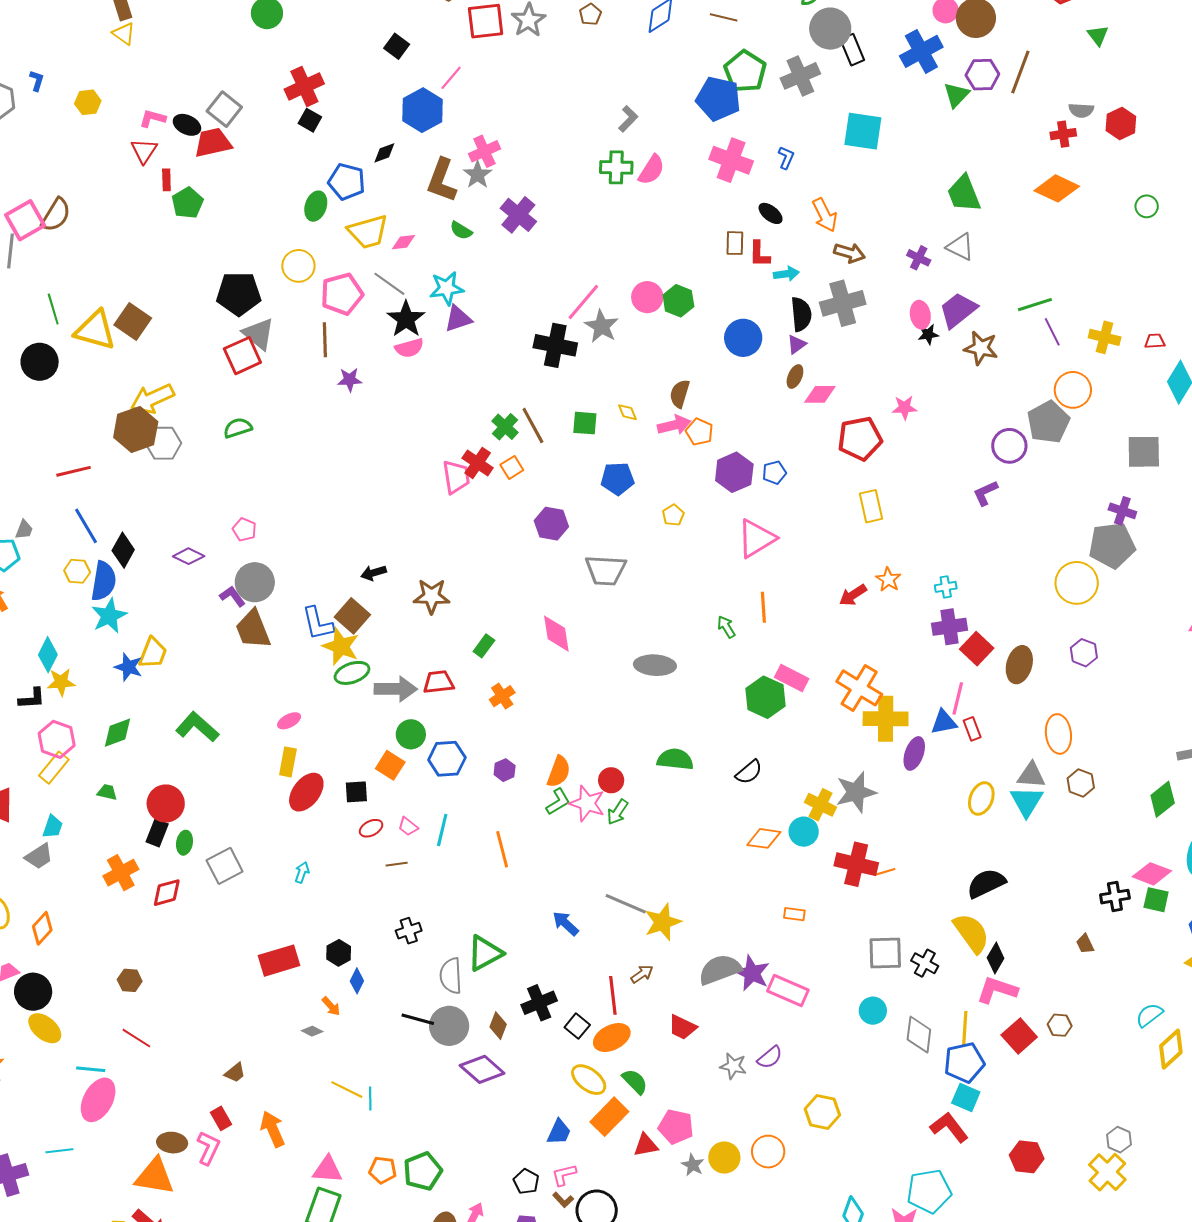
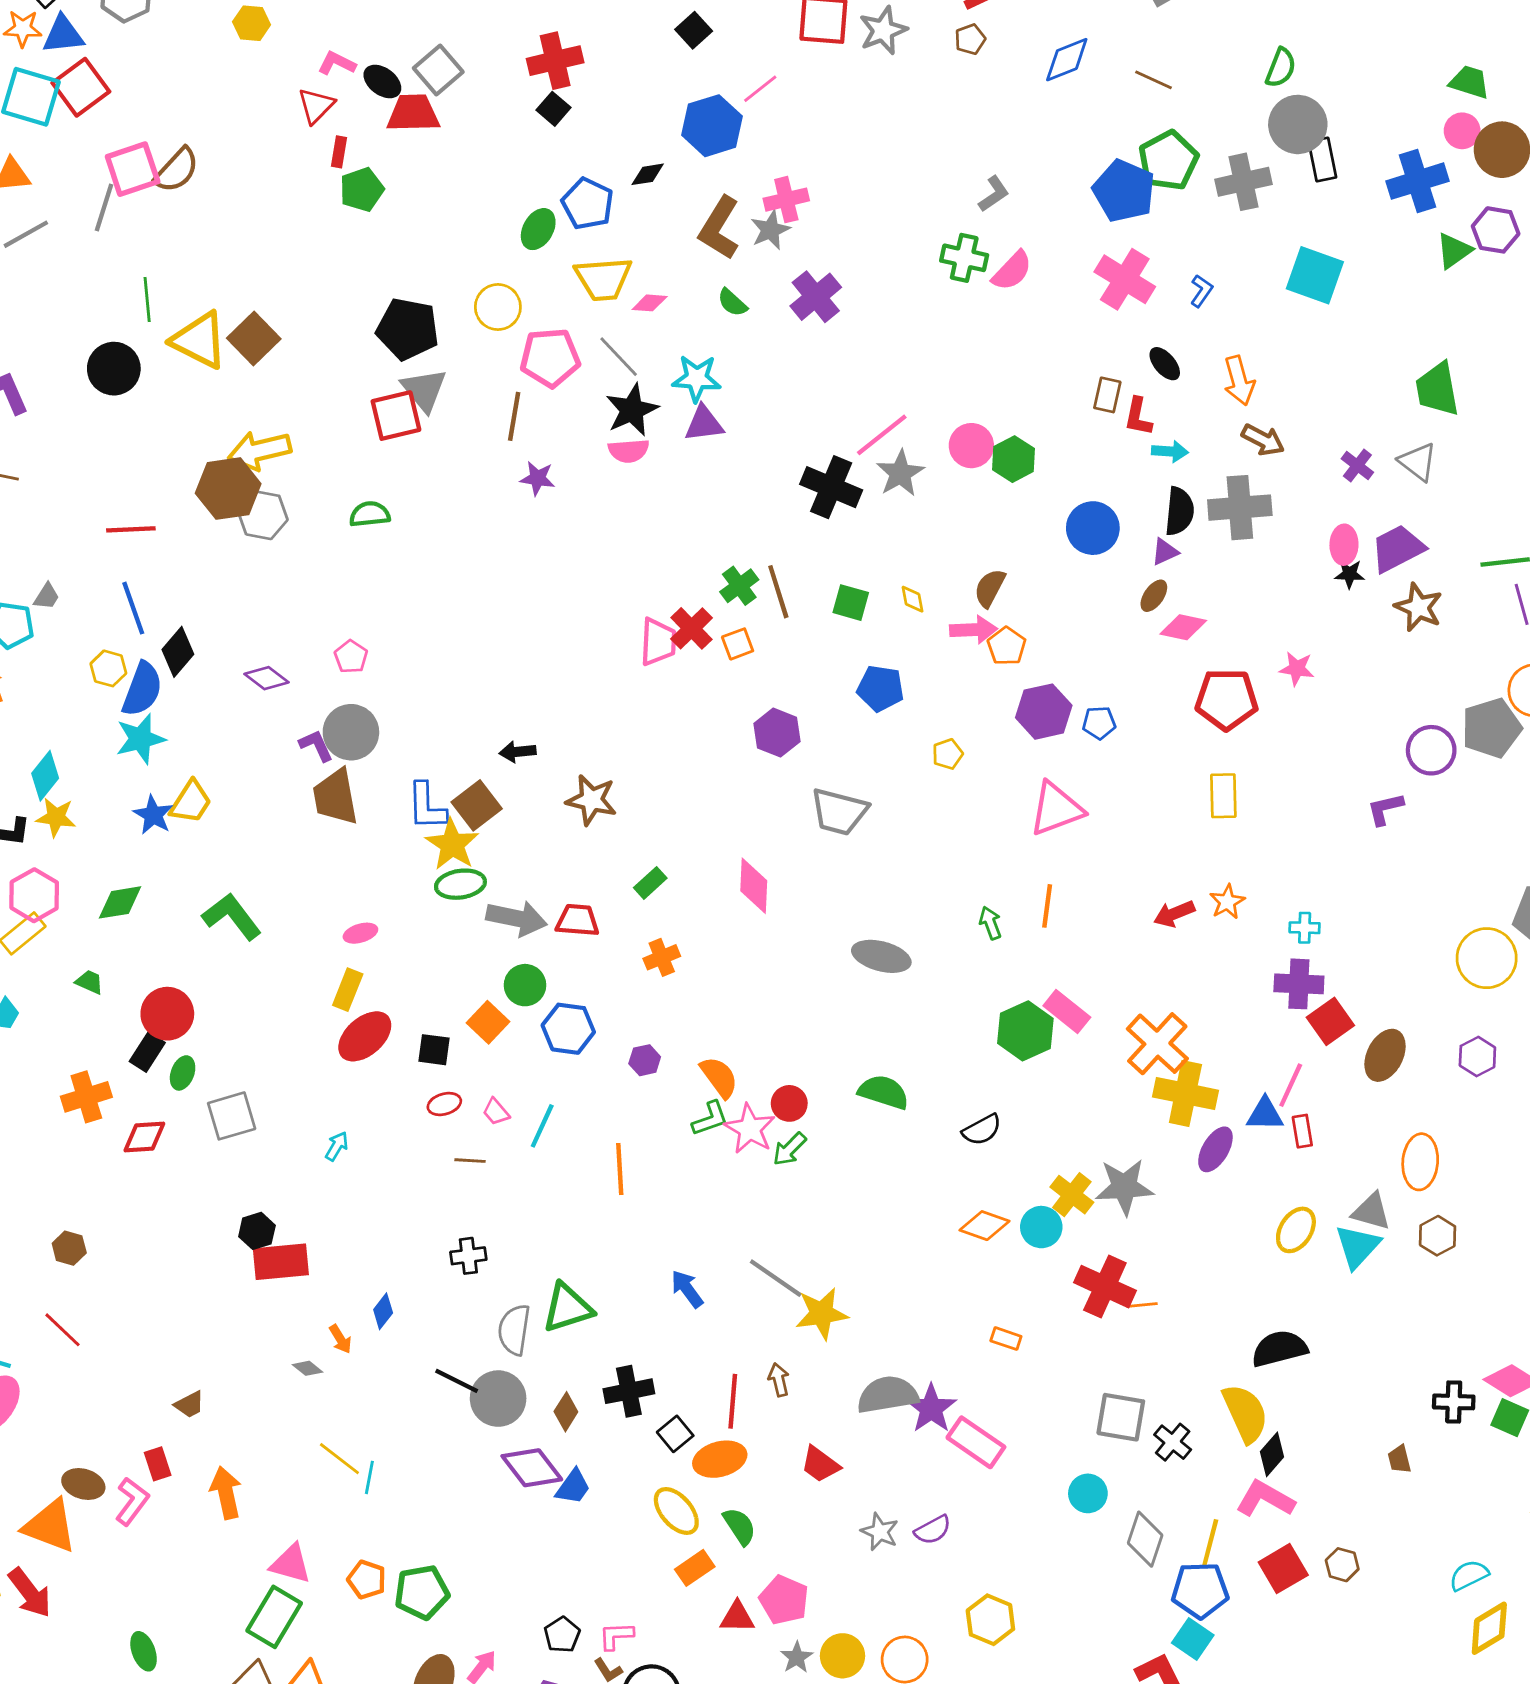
orange semicircle: (559, 772) -> (719, 1077), turned -68
black hexagon: (339, 953) -> (257, 1231), moved
brown arrow: (642, 974) -> (779, 1380), turned -80
orange rectangle: (609, 1117) -> (695, 1568), size x0.7
blue trapezoid: (559, 1132) -> (573, 1487), moved

